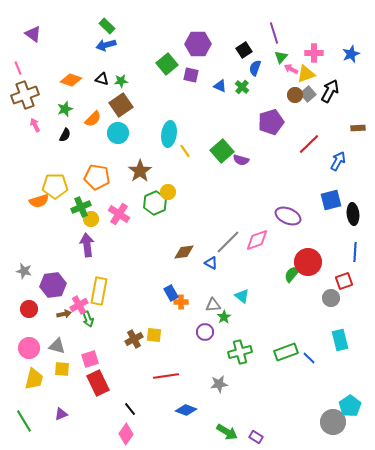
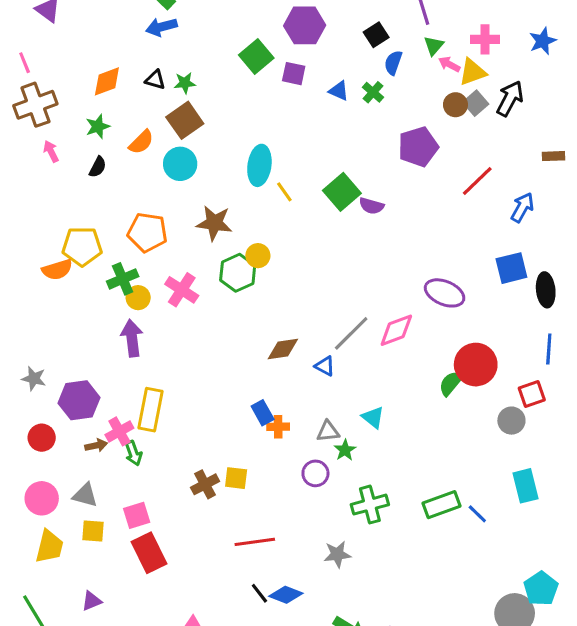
orange diamond: (71, 80) -> (107, 81), turned -40
brown star: (140, 171) -> (214, 223), turned -30
black line: (130, 409) -> (259, 593), moved

